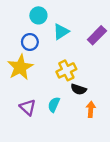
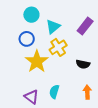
yellow star: (20, 67) -> (37, 61), moved
yellow cross: (66, 70) -> (58, 47), moved
black semicircle: (79, 89) -> (83, 64), moved

